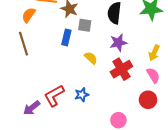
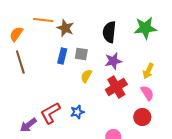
orange semicircle: (29, 15) -> (16, 34), moved
gray square: (85, 25) -> (81, 54), moved
yellow semicircle: (91, 58) -> (86, 76), turned -104

